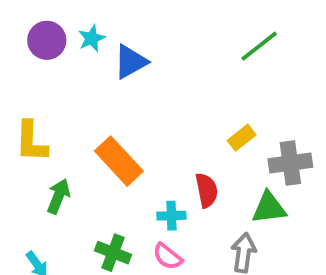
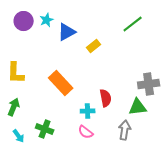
yellow rectangle: (242, 138) -> (94, 46), moved
green arrow: (58, 196) -> (14, 107), moved
green cross: (113, 253) -> (45, 129), moved

